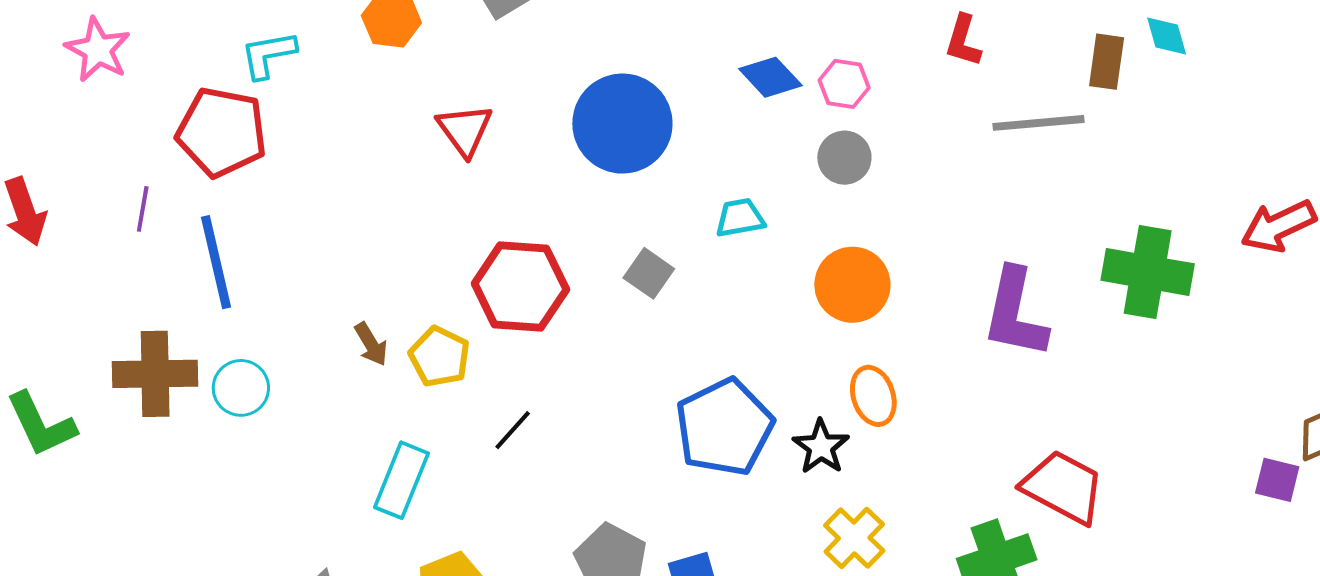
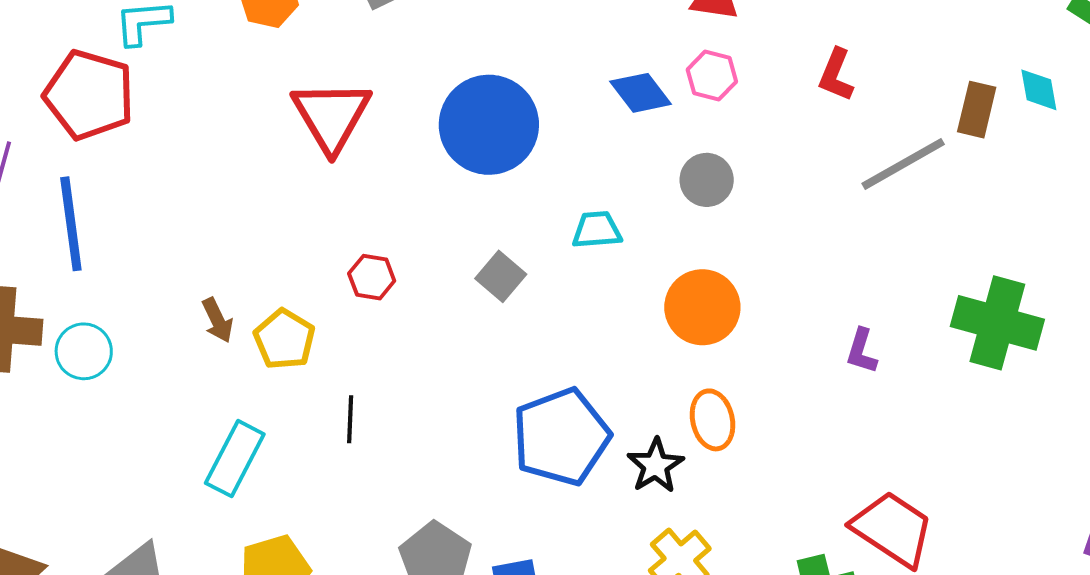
pink hexagon: (844, 84) -> (712, 76), moved
gray line: (1039, 123) -> (903, 164), turned -30
red triangle: (465, 130) -> (331, 116), size x1.4
red hexagon: (520, 287) -> (372, 277), size x0.5
purple L-shape: (1015, 313) -> (862, 351), size x0.5
black line: (513, 430) -> (350, 419), turned -45

